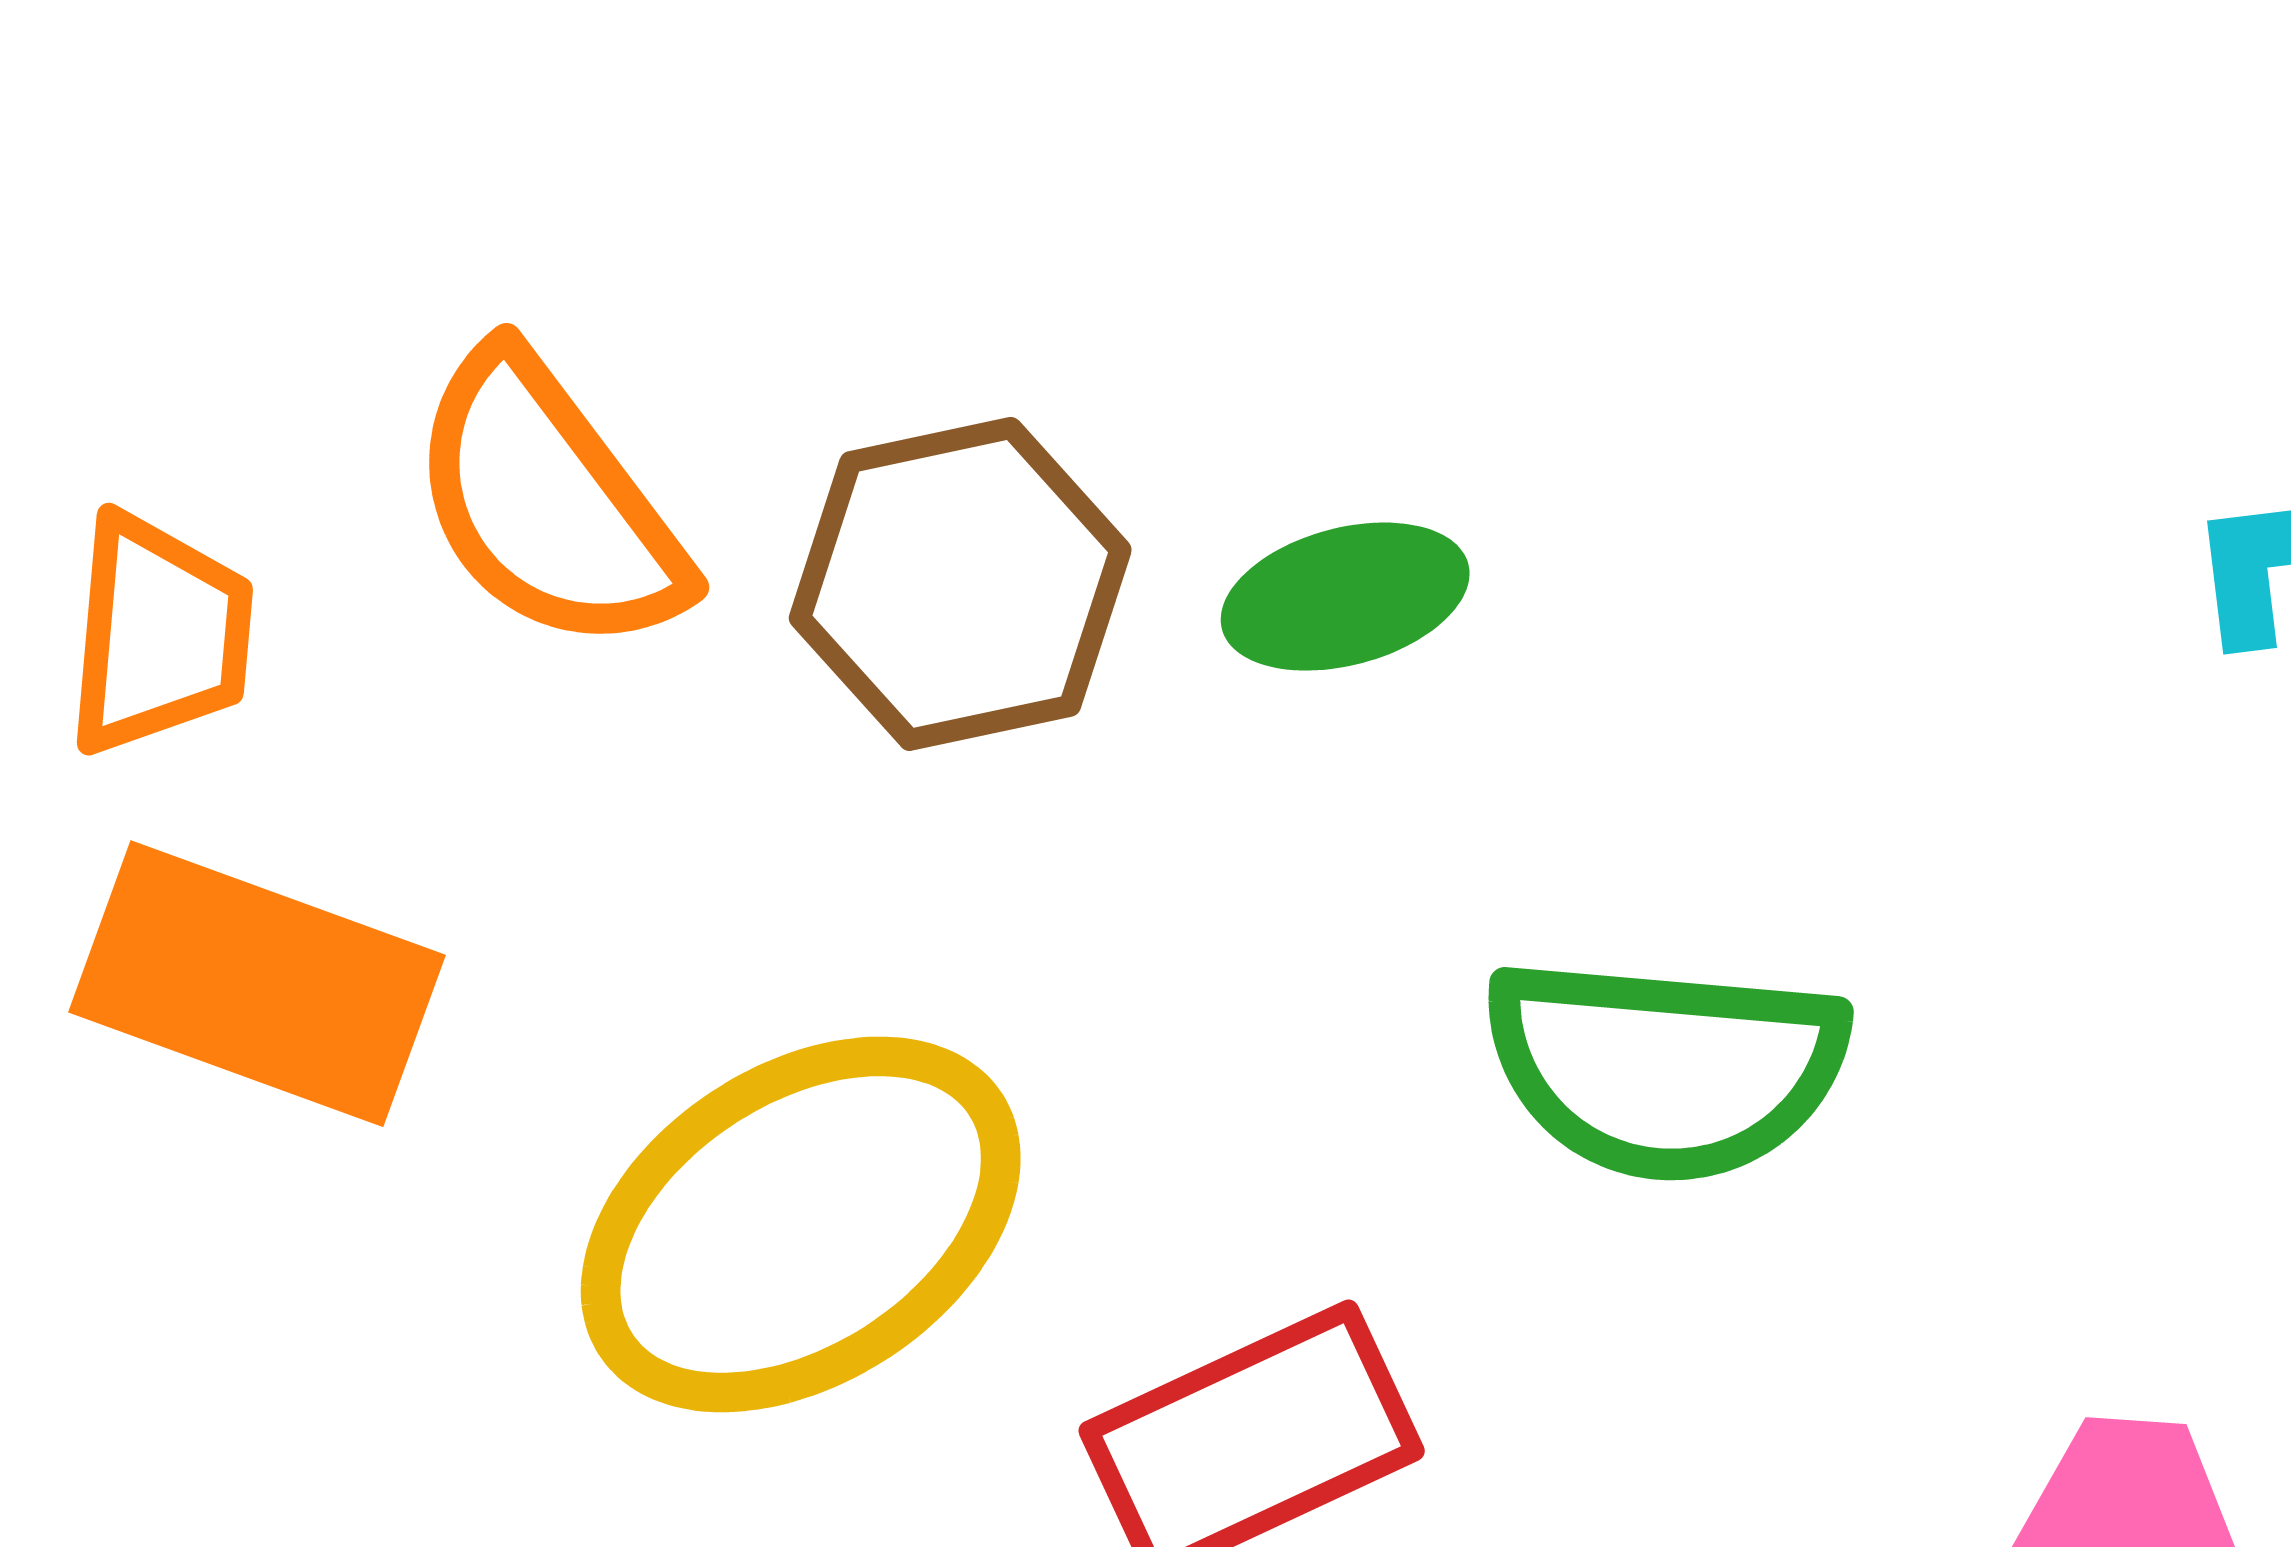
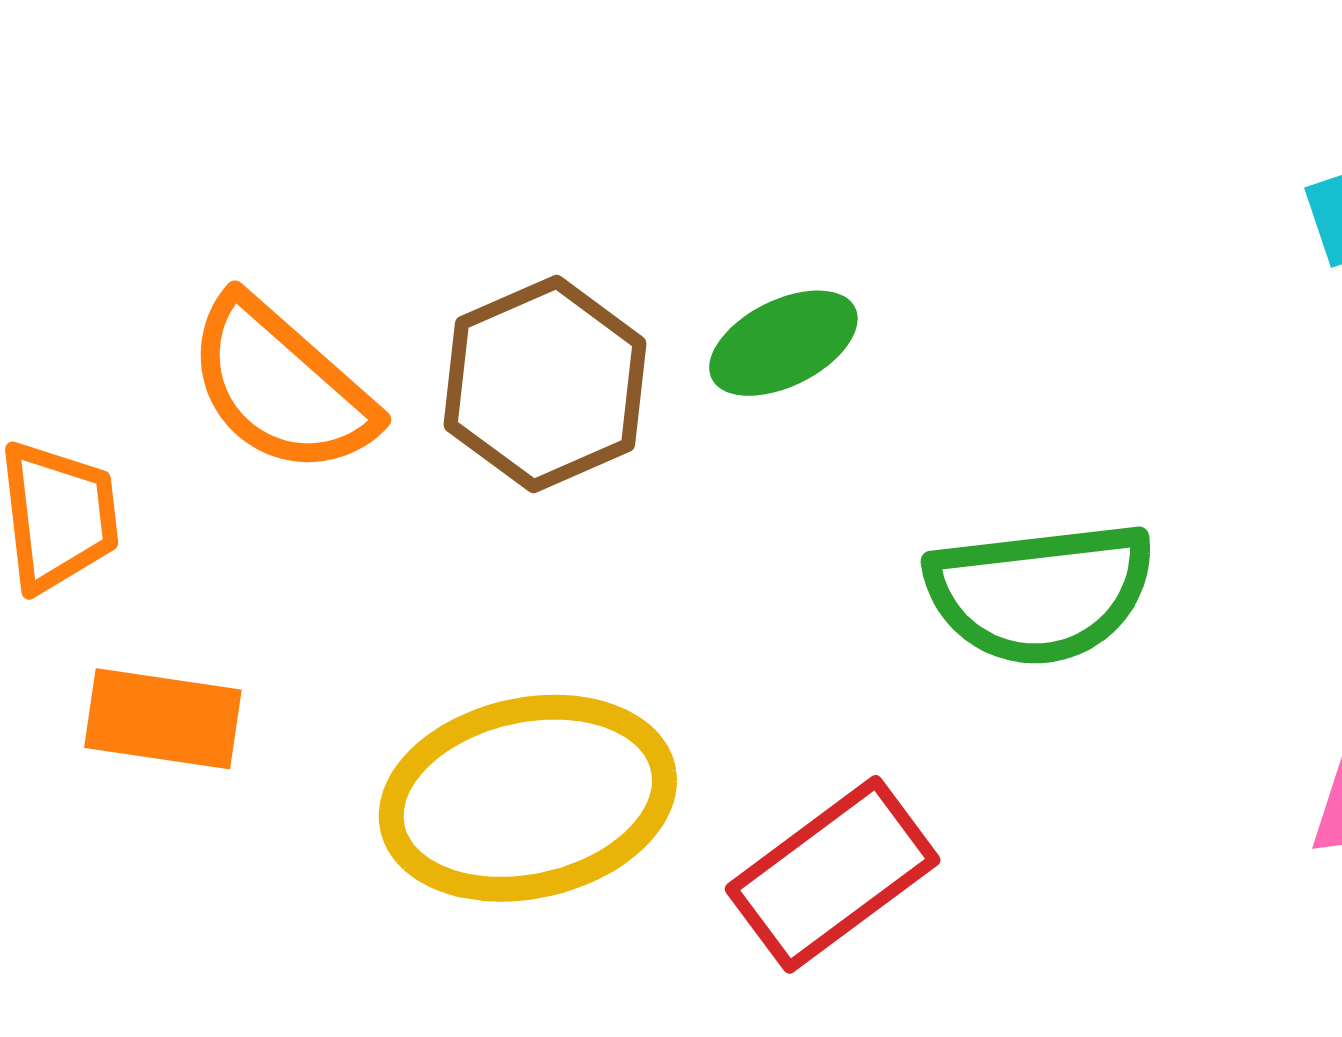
orange rectangle: (257, 984) -> (163, 719), size x0.7
yellow ellipse: (801, 1224) -> (528, 798), turned 32

